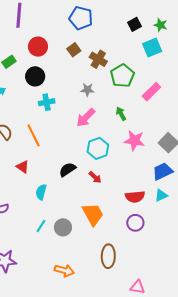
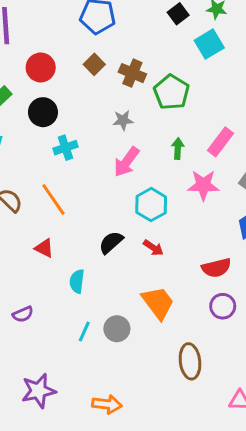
pink rectangle: (151, 92) -> (221, 142), moved
green arrow: (121, 114) -> (178, 148), turned 40
orange arrow: (64, 271) -> (107, 404), moved

